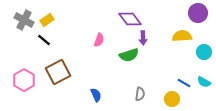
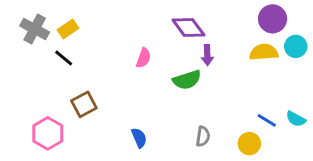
purple circle: (198, 13) -> (273, 19), moved
cyan circle: (204, 52) -> (296, 46), moved
brown square: (58, 72) -> (84, 104), size x0.7
pink hexagon: (24, 80) -> (48, 133), moved

